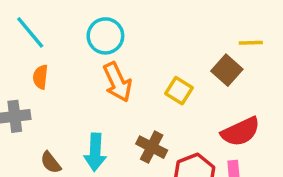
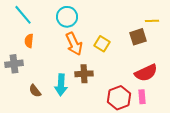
brown square: (227, 70) -> (138, 37), turned 30
yellow square: (179, 91) -> (102, 44), moved
brown cross: (152, 147) -> (84, 74), moved, turned -30

